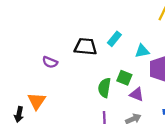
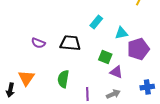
black trapezoid: (85, 47) -> (70, 43), moved
green semicircle: (104, 88) -> (63, 79), moved

